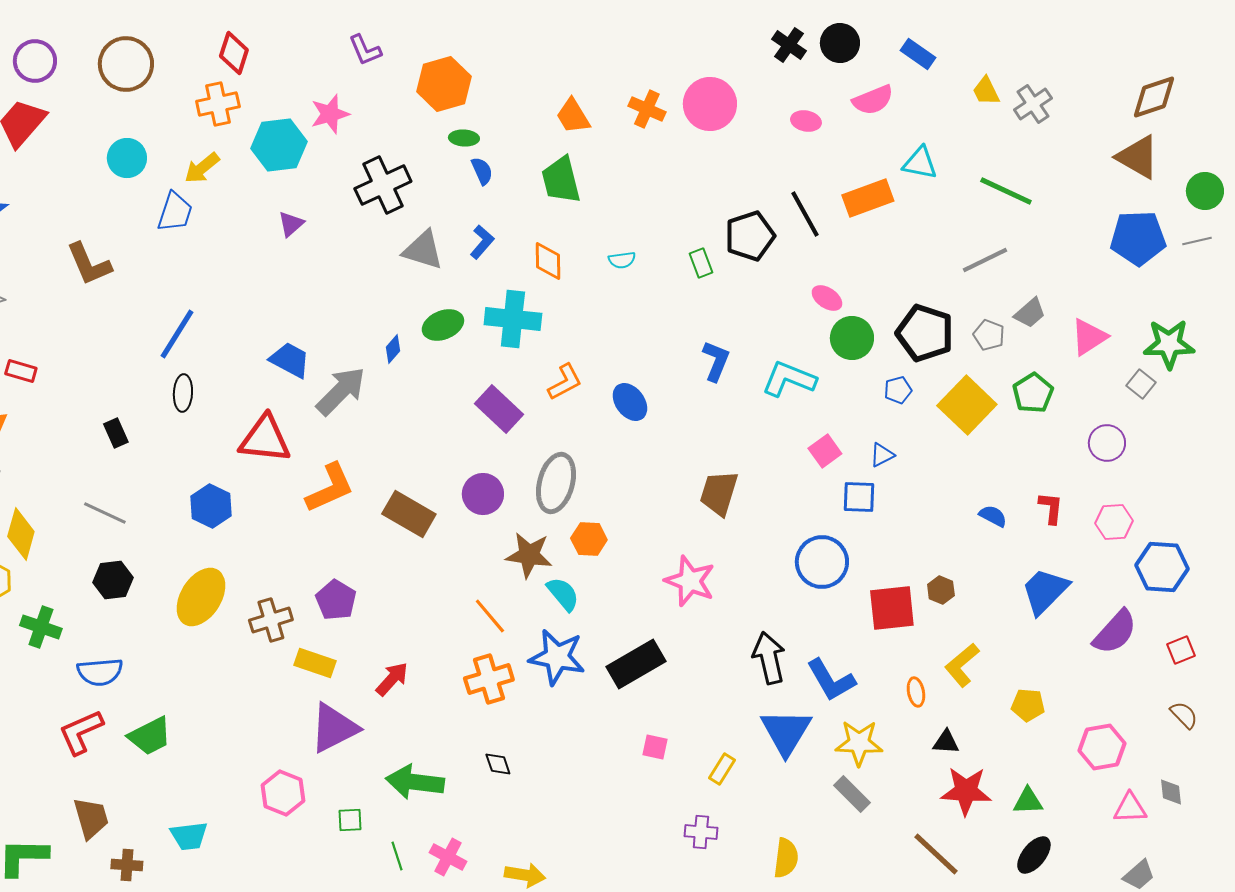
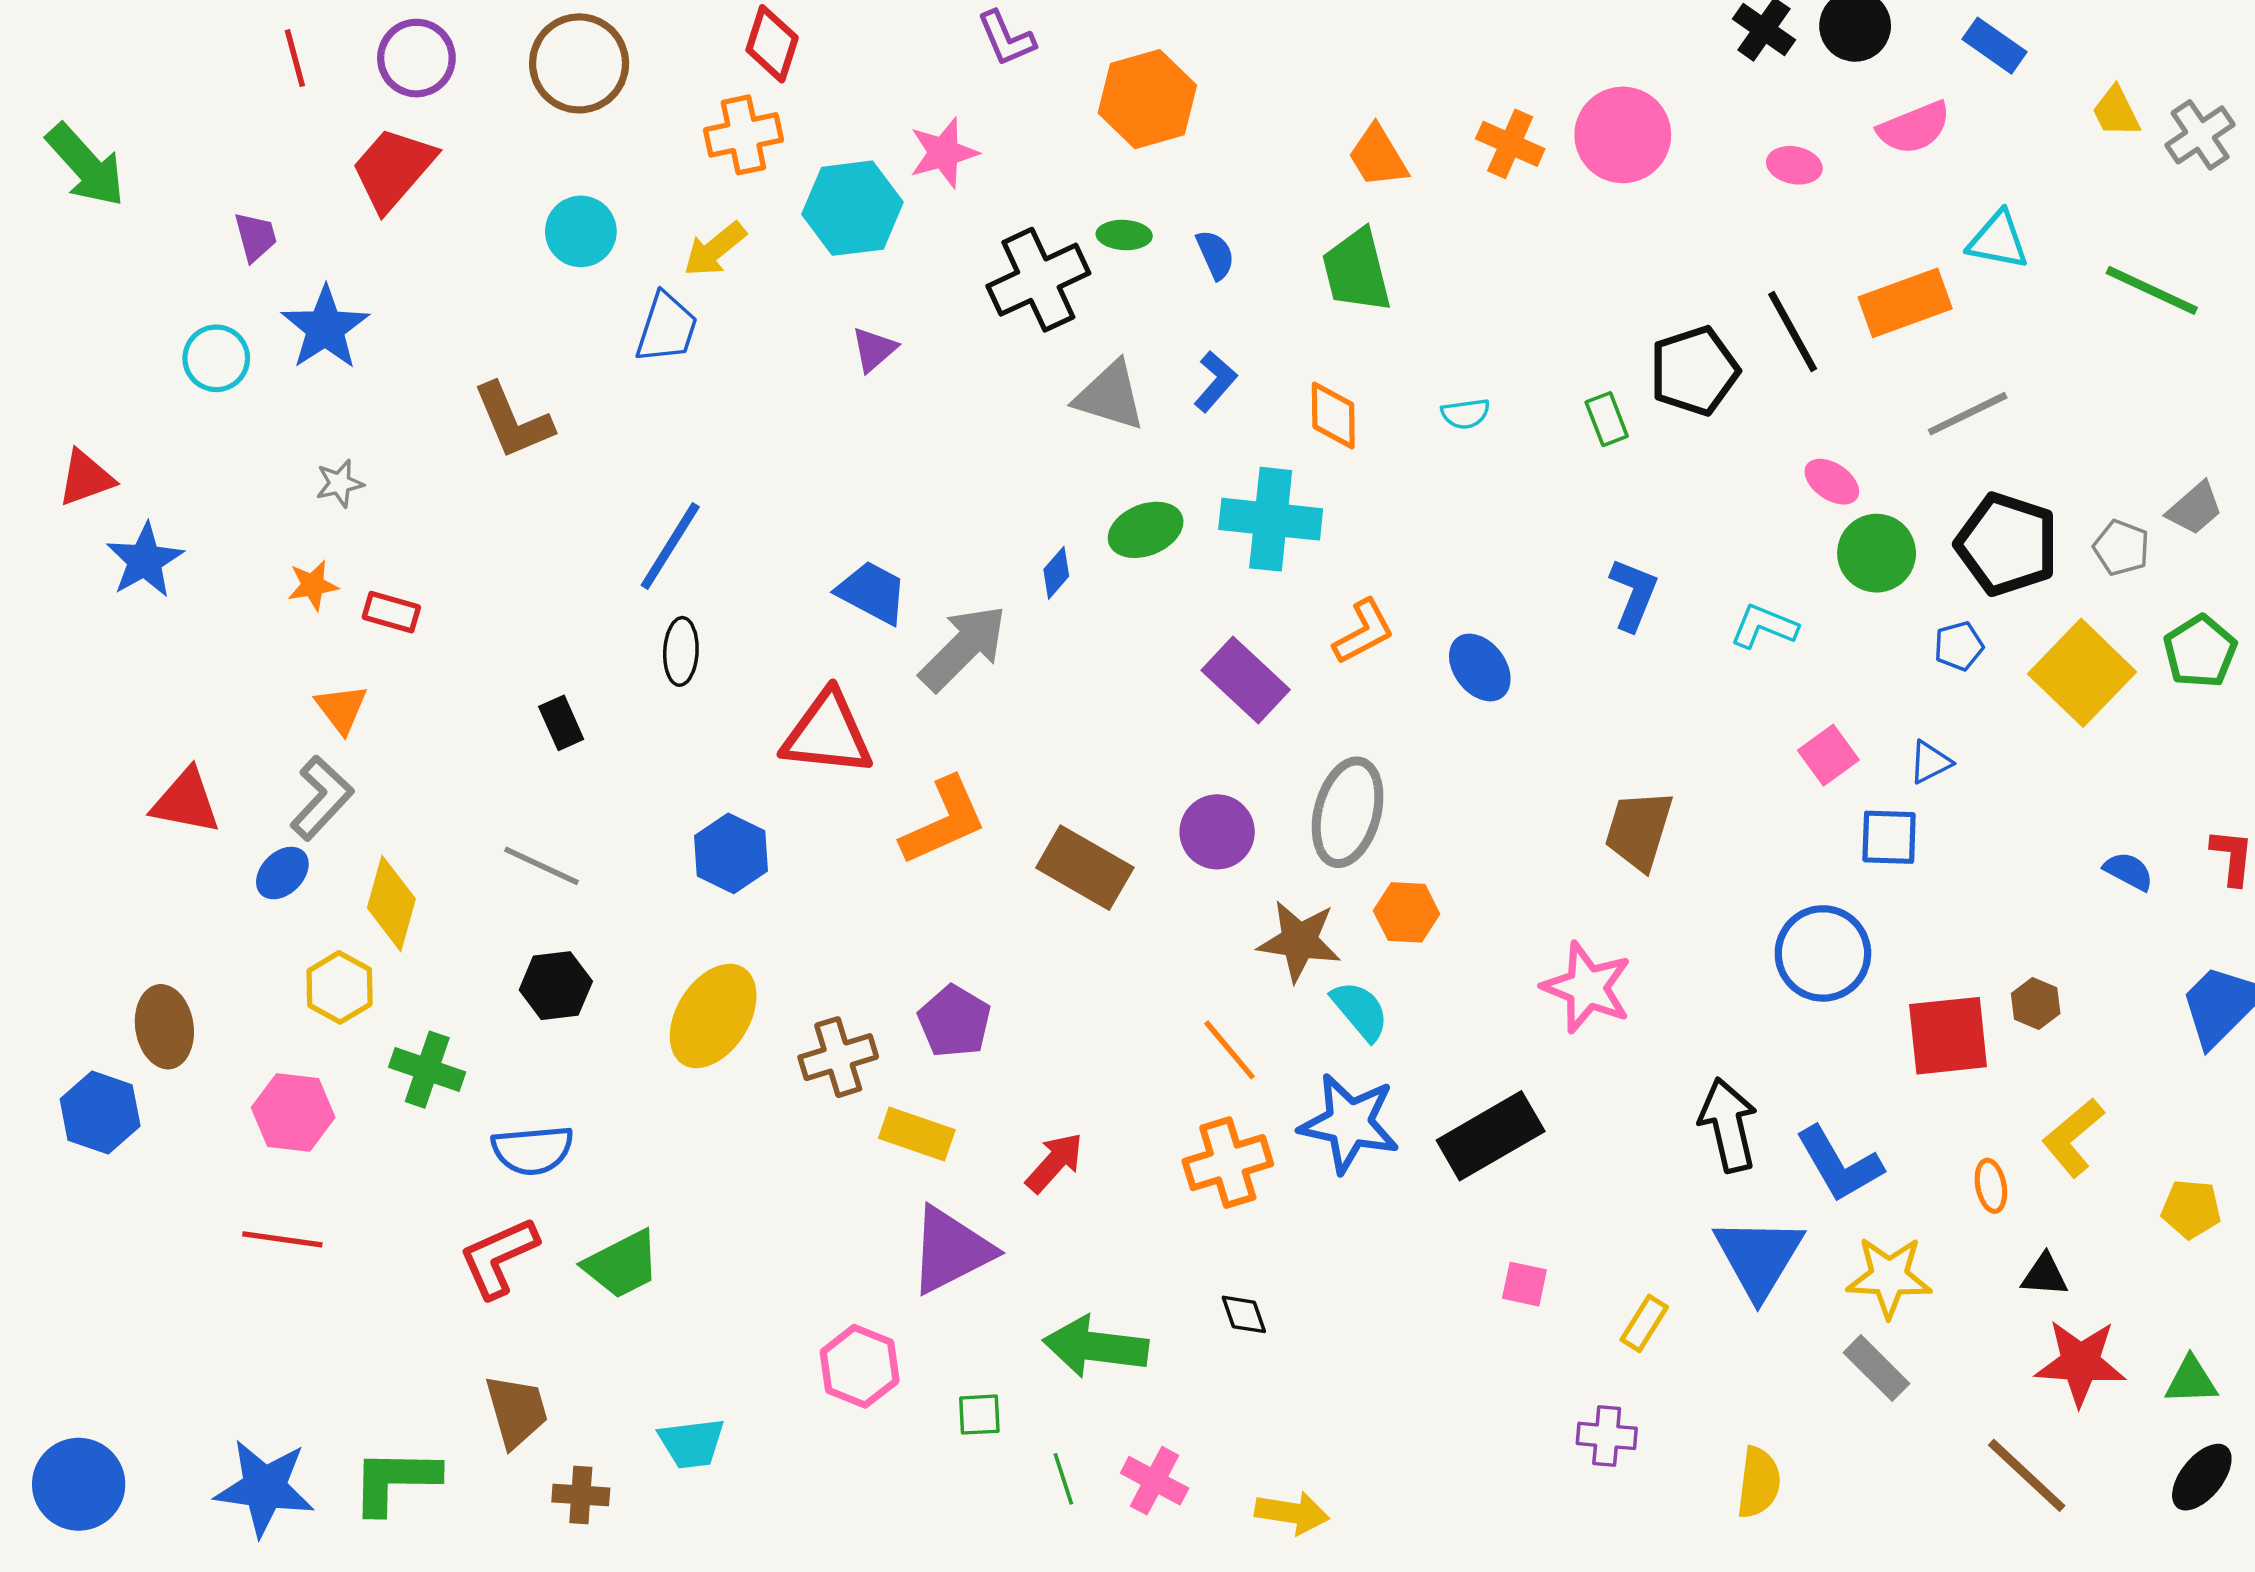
green ellipse: (464, 138) -> (1124, 235), moved
gray line: (985, 260) -> (1968, 414), moved
cyan L-shape: (789, 379) -> (1764, 626), size x0.7

